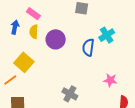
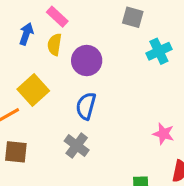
cyan cross: (107, 35) -> (159, 51), moved
blue semicircle: (88, 47) -> (86, 106), moved
gray cross: (70, 94) -> (77, 146), moved

